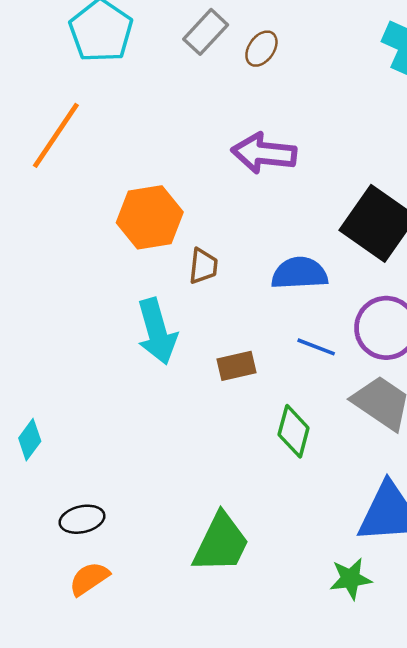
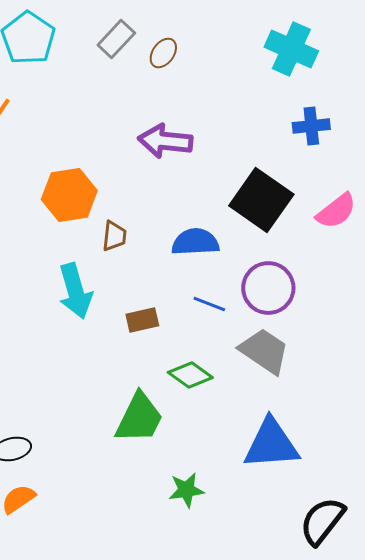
green diamond: (294, 431) -> (190, 375), turned -69
green trapezoid: (221, 543) -> (139, 418), moved
green star: (351, 579) -> (186, 490), moved

